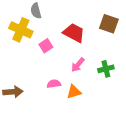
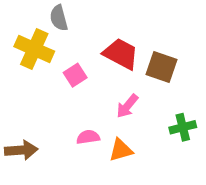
brown square: (109, 24) -> (162, 67), moved
green cross: (106, 69) -> (183, 127), moved

